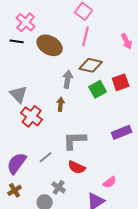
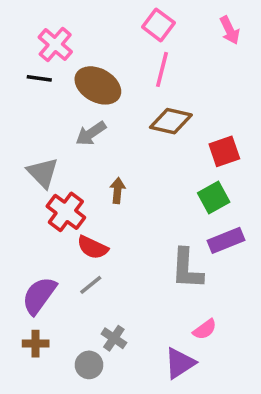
pink arrow: (127, 41) -> (230, 30), moved
gray arrow: (68, 79) -> (91, 134), moved, turned -132
green square: (98, 89) -> (214, 198), moved
gray L-shape: (75, 140) -> (187, 269), moved, turned -85
red semicircle: (77, 167) -> (93, 247), moved
brown cross: (15, 190) -> (36, 344), turned 32

